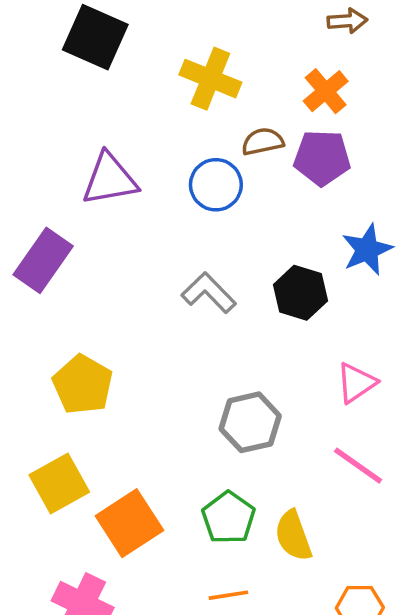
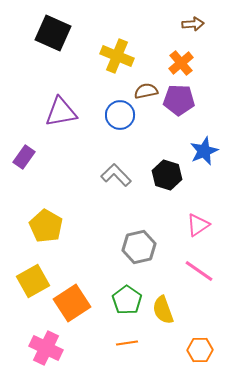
purple rectangle: (43, 260) -> (24, 157), size x0.7

